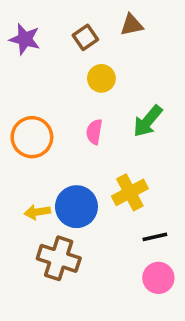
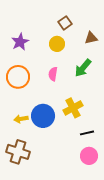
brown triangle: (132, 25) -> (91, 38), moved
brown square: (85, 37) -> (65, 23), moved
purple star: (25, 39) -> (20, 42), moved, turned 30
brown cross: (59, 258) -> (18, 152), moved

